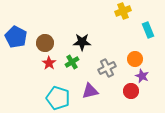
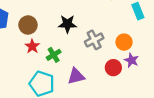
green cross: (72, 62) -> (54, 55), moved
gray cross: (107, 68) -> (94, 40), moved
red circle: (131, 91) -> (113, 68), moved

